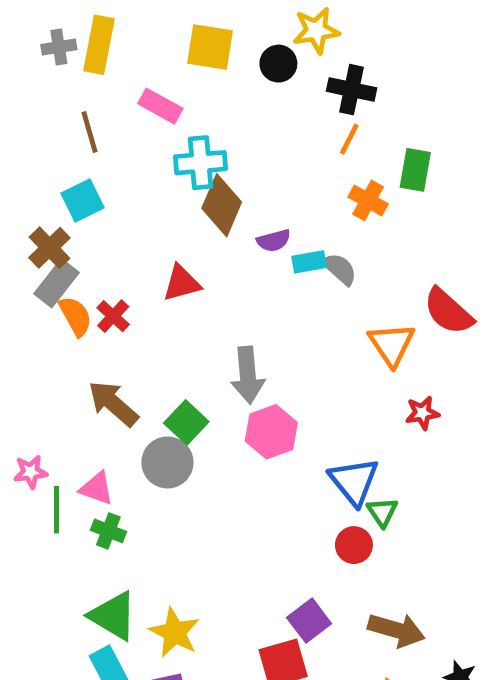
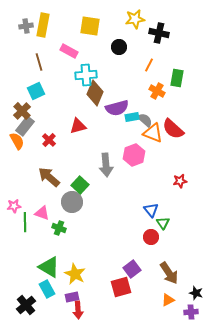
black circle: (278, 64) -> (119, 47), moved
black cross: (352, 90) -> (159, 33), moved
purple semicircle: (274, 241) -> (117, 108), size x1.6
red semicircle: (448, 311) -> (173, 129), moved
orange semicircle: (75, 316) -> (17, 141), moved
orange triangle: (392, 344) -> (153, 133), moved, turned -35
pink hexagon: (271, 432) -> (134, 155), moved
blue triangle: (354, 481) -> (151, 210), size x0.7
green cross: (108, 531) -> (59, 228), moved
brown arrow: (396, 630) -> (169, 273), turned 40

